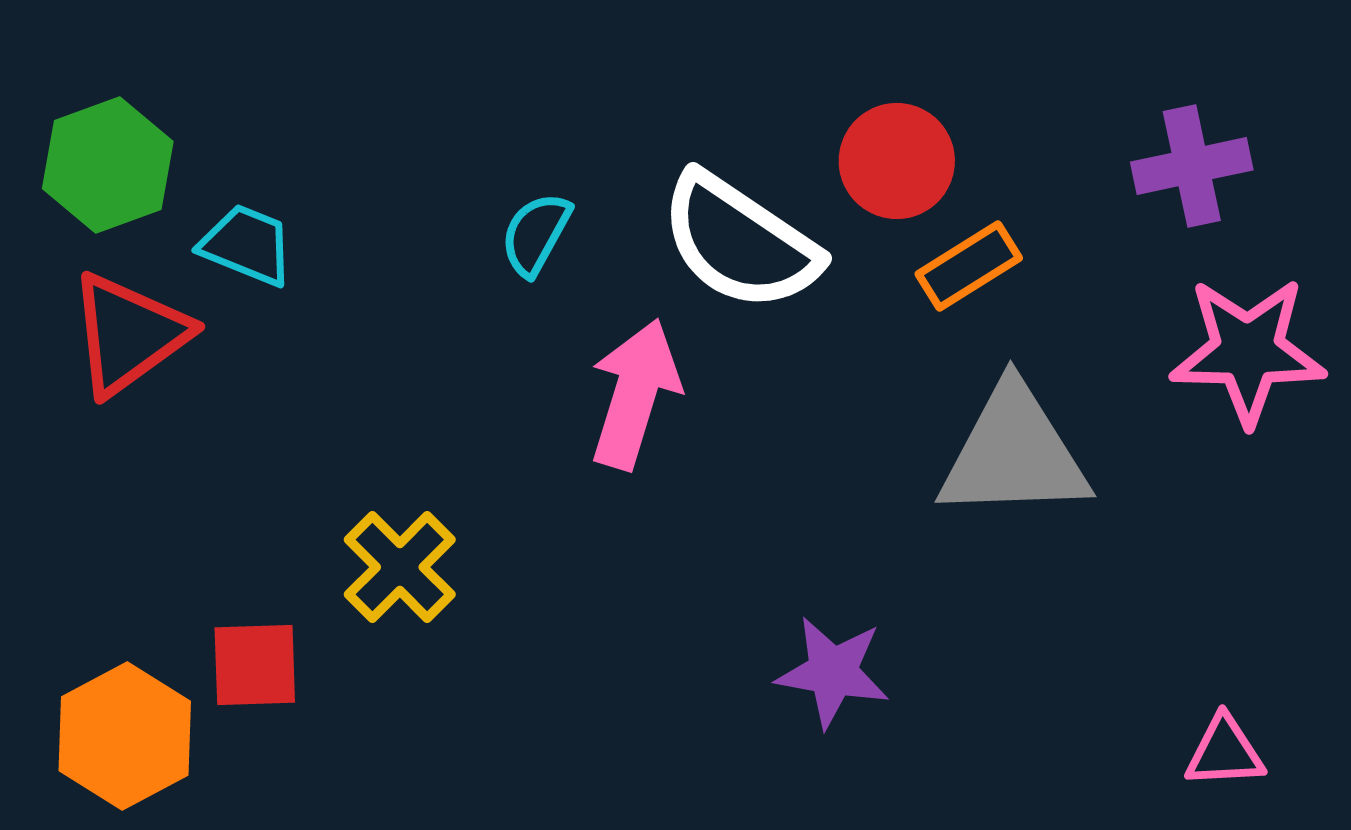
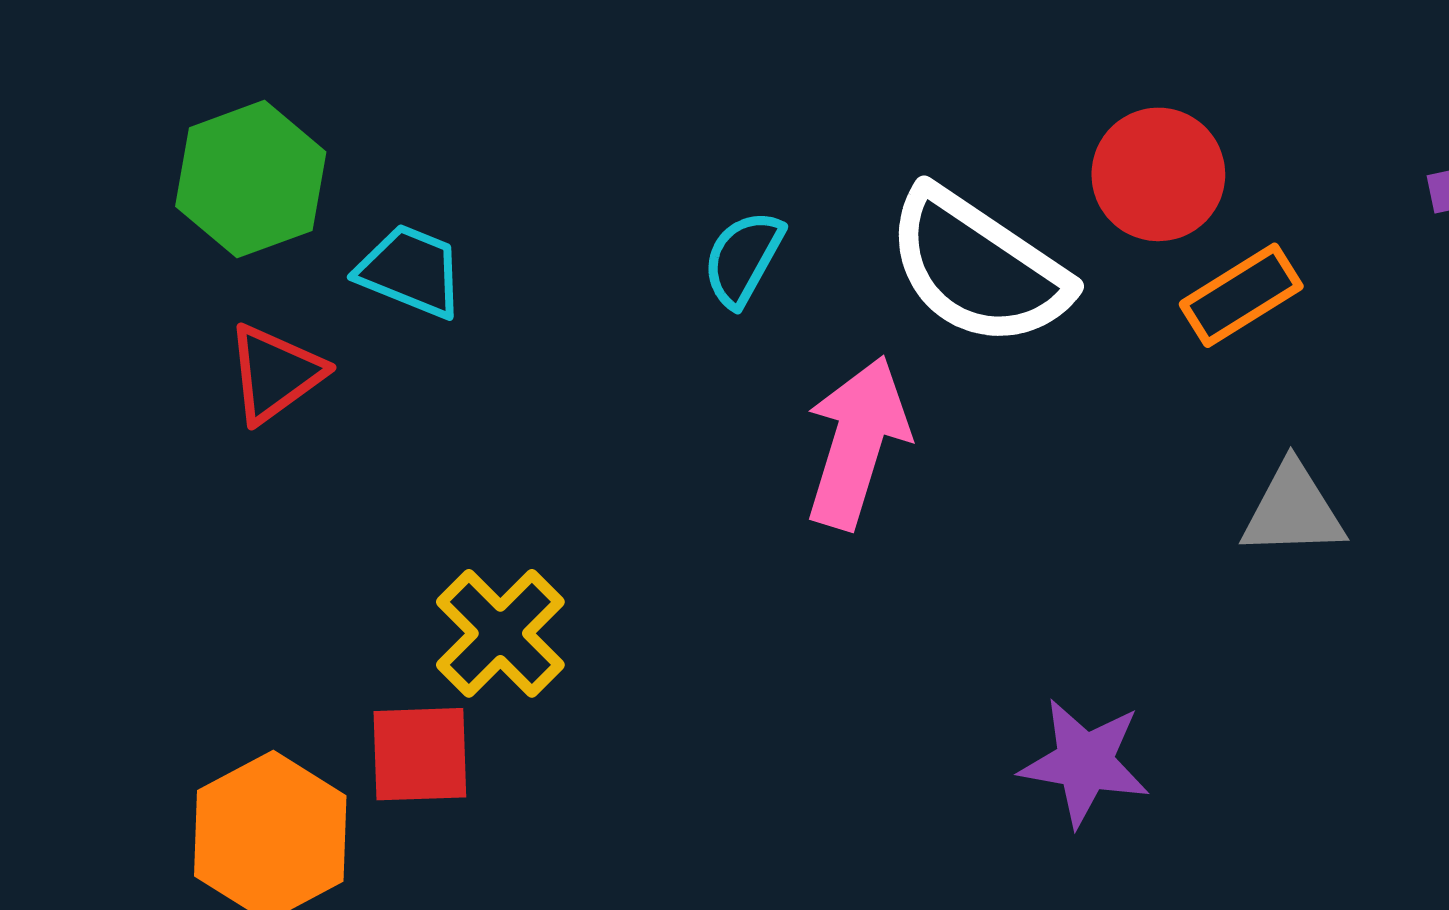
red triangle: (129, 334) -> (275, 373), size x0.7
gray triangle: (1014, 453) -> (1293, 510), size x0.6
yellow cross: (400, 567) -> (500, 633), moved

